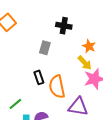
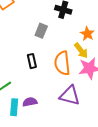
orange semicircle: (57, 87) -> (62, 63), moved

